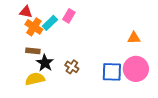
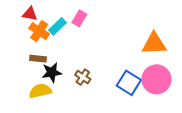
orange triangle: (134, 38) -> (154, 44), size x1.6
black star: (45, 63) -> (52, 72), turned 30
blue square: (112, 72) -> (129, 83), turned 30

